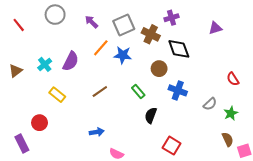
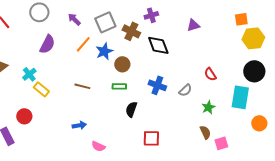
blue star: (123, 55) -> (104, 51), turned -30
purple semicircle: (71, 61) -> (47, 44), moved
cyan cross: (45, 64) -> (29, 74), moved
brown circle: (159, 69) -> (122, 64), moved
brown line: (100, 91) -> (82, 86), turned 49
green rectangle: (138, 91) -> (119, 86), turned -48
gray semicircle: (210, 104) -> (185, 90), moved
red square: (172, 146) -> (151, 138), turned -30

